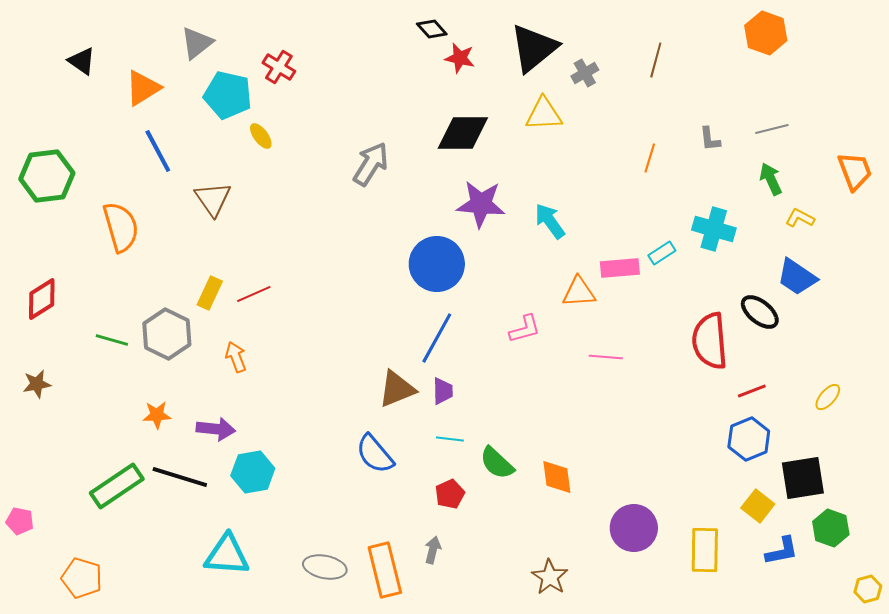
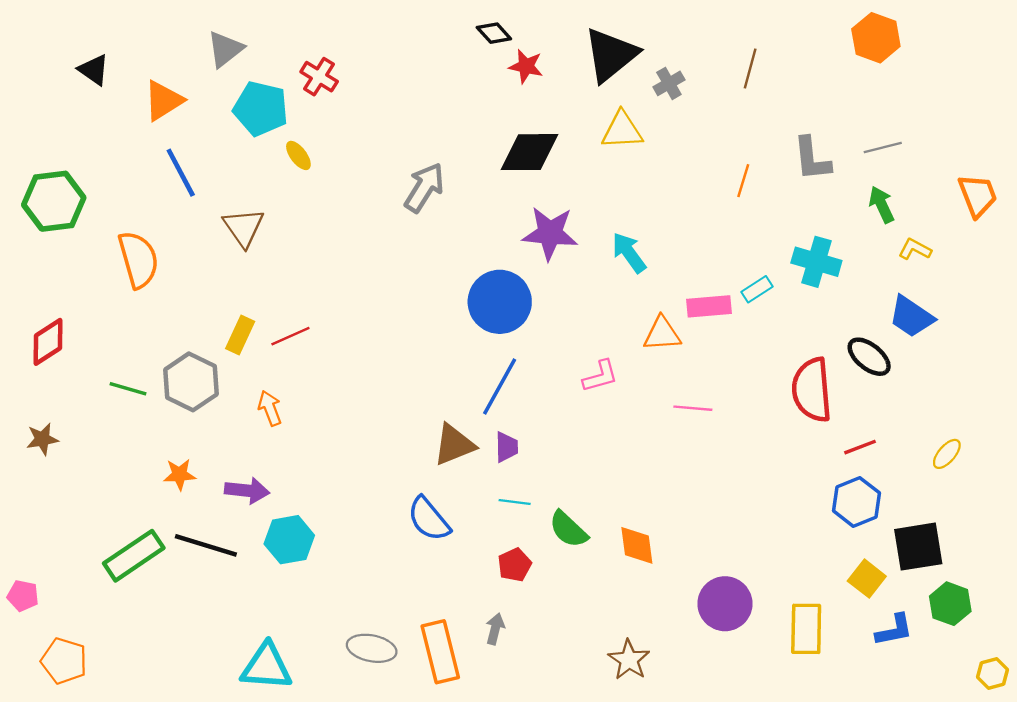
gray L-shape: (710, 139) -> (812, 159), size x1.6
cyan triangle: (227, 555) -> (266, 667), moved
orange pentagon: (82, 578) -> (64, 661), moved

